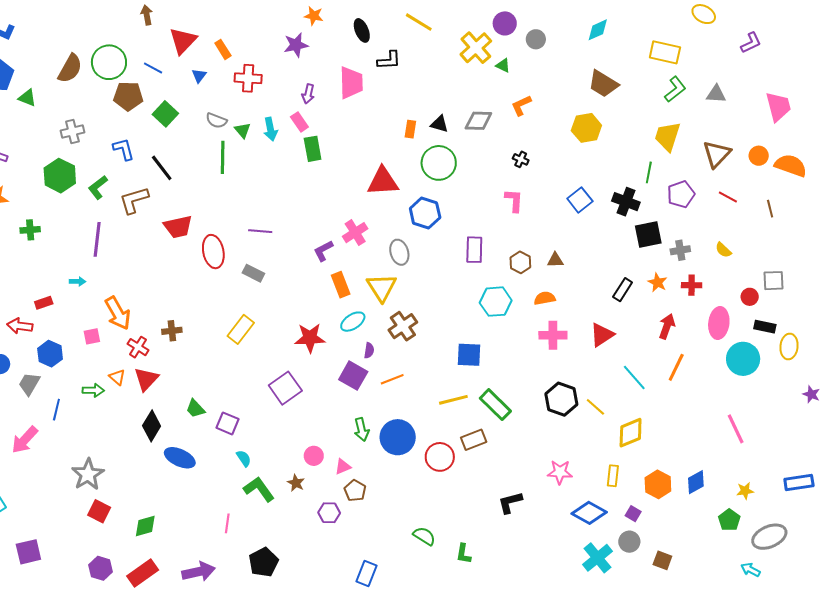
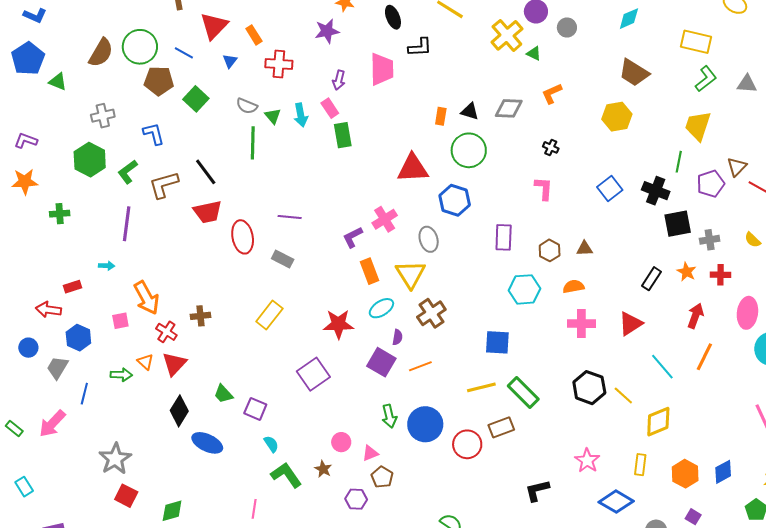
brown triangle: (717, 154) -> (737, 167), moved, size x0.7
black line: (162, 168) -> (206, 172), moved
pink star: (560, 472) -> (587, 461), turned 30
purple square: (633, 514) -> (693, 517), moved

